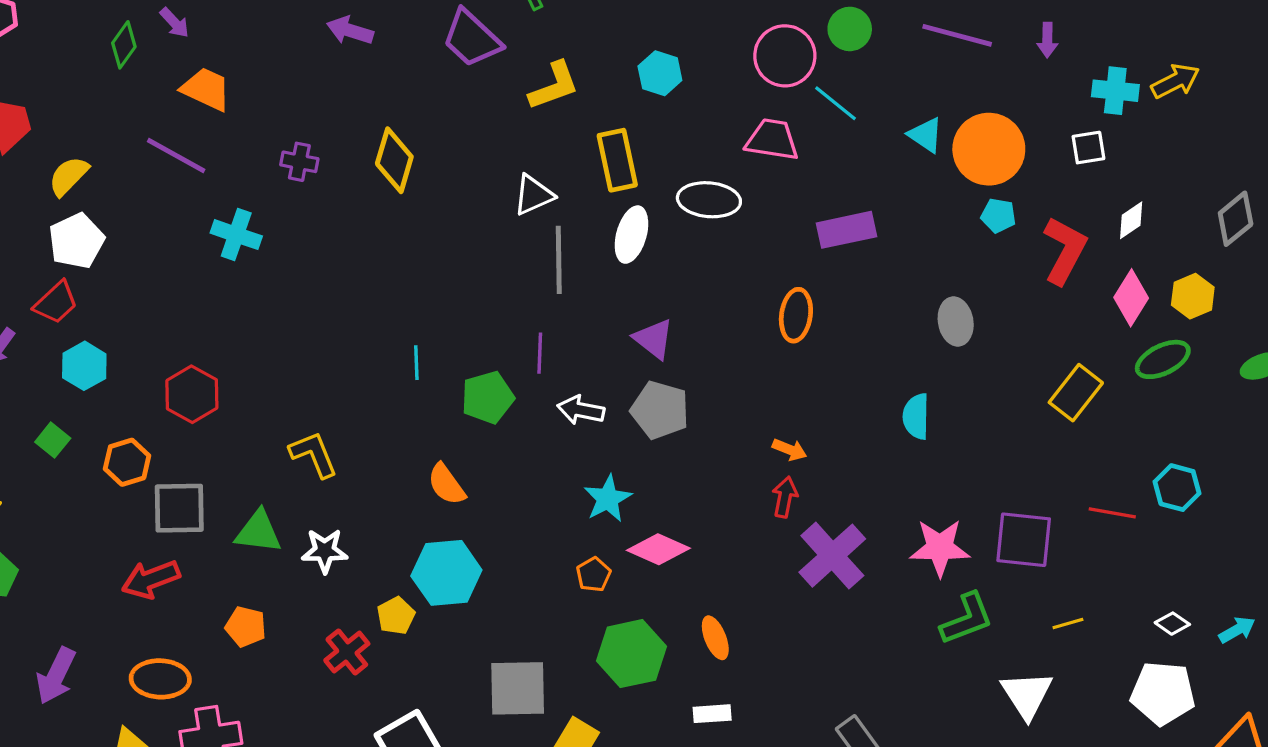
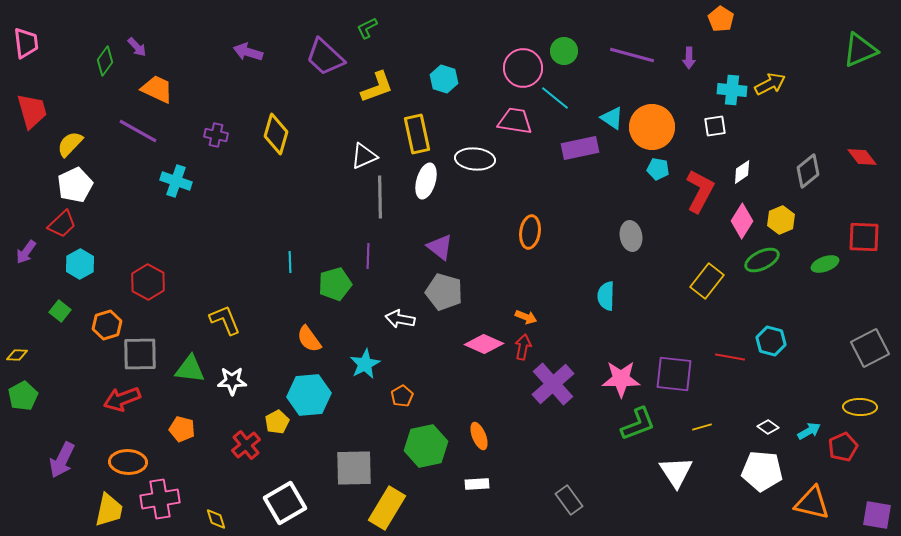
purple rectangle: (847, 230) -> (580, 148), moved
white arrow: (581, 410) -> (400, 319), moved
cyan star: (608, 499) -> (365, 364), moved
pink diamond: (658, 549) -> (484, 344), moved

